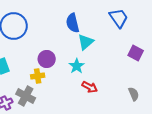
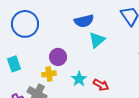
blue semicircle: (73, 23) -> (84, 21), turned -90
cyan star: (77, 66) -> (79, 79), moved

